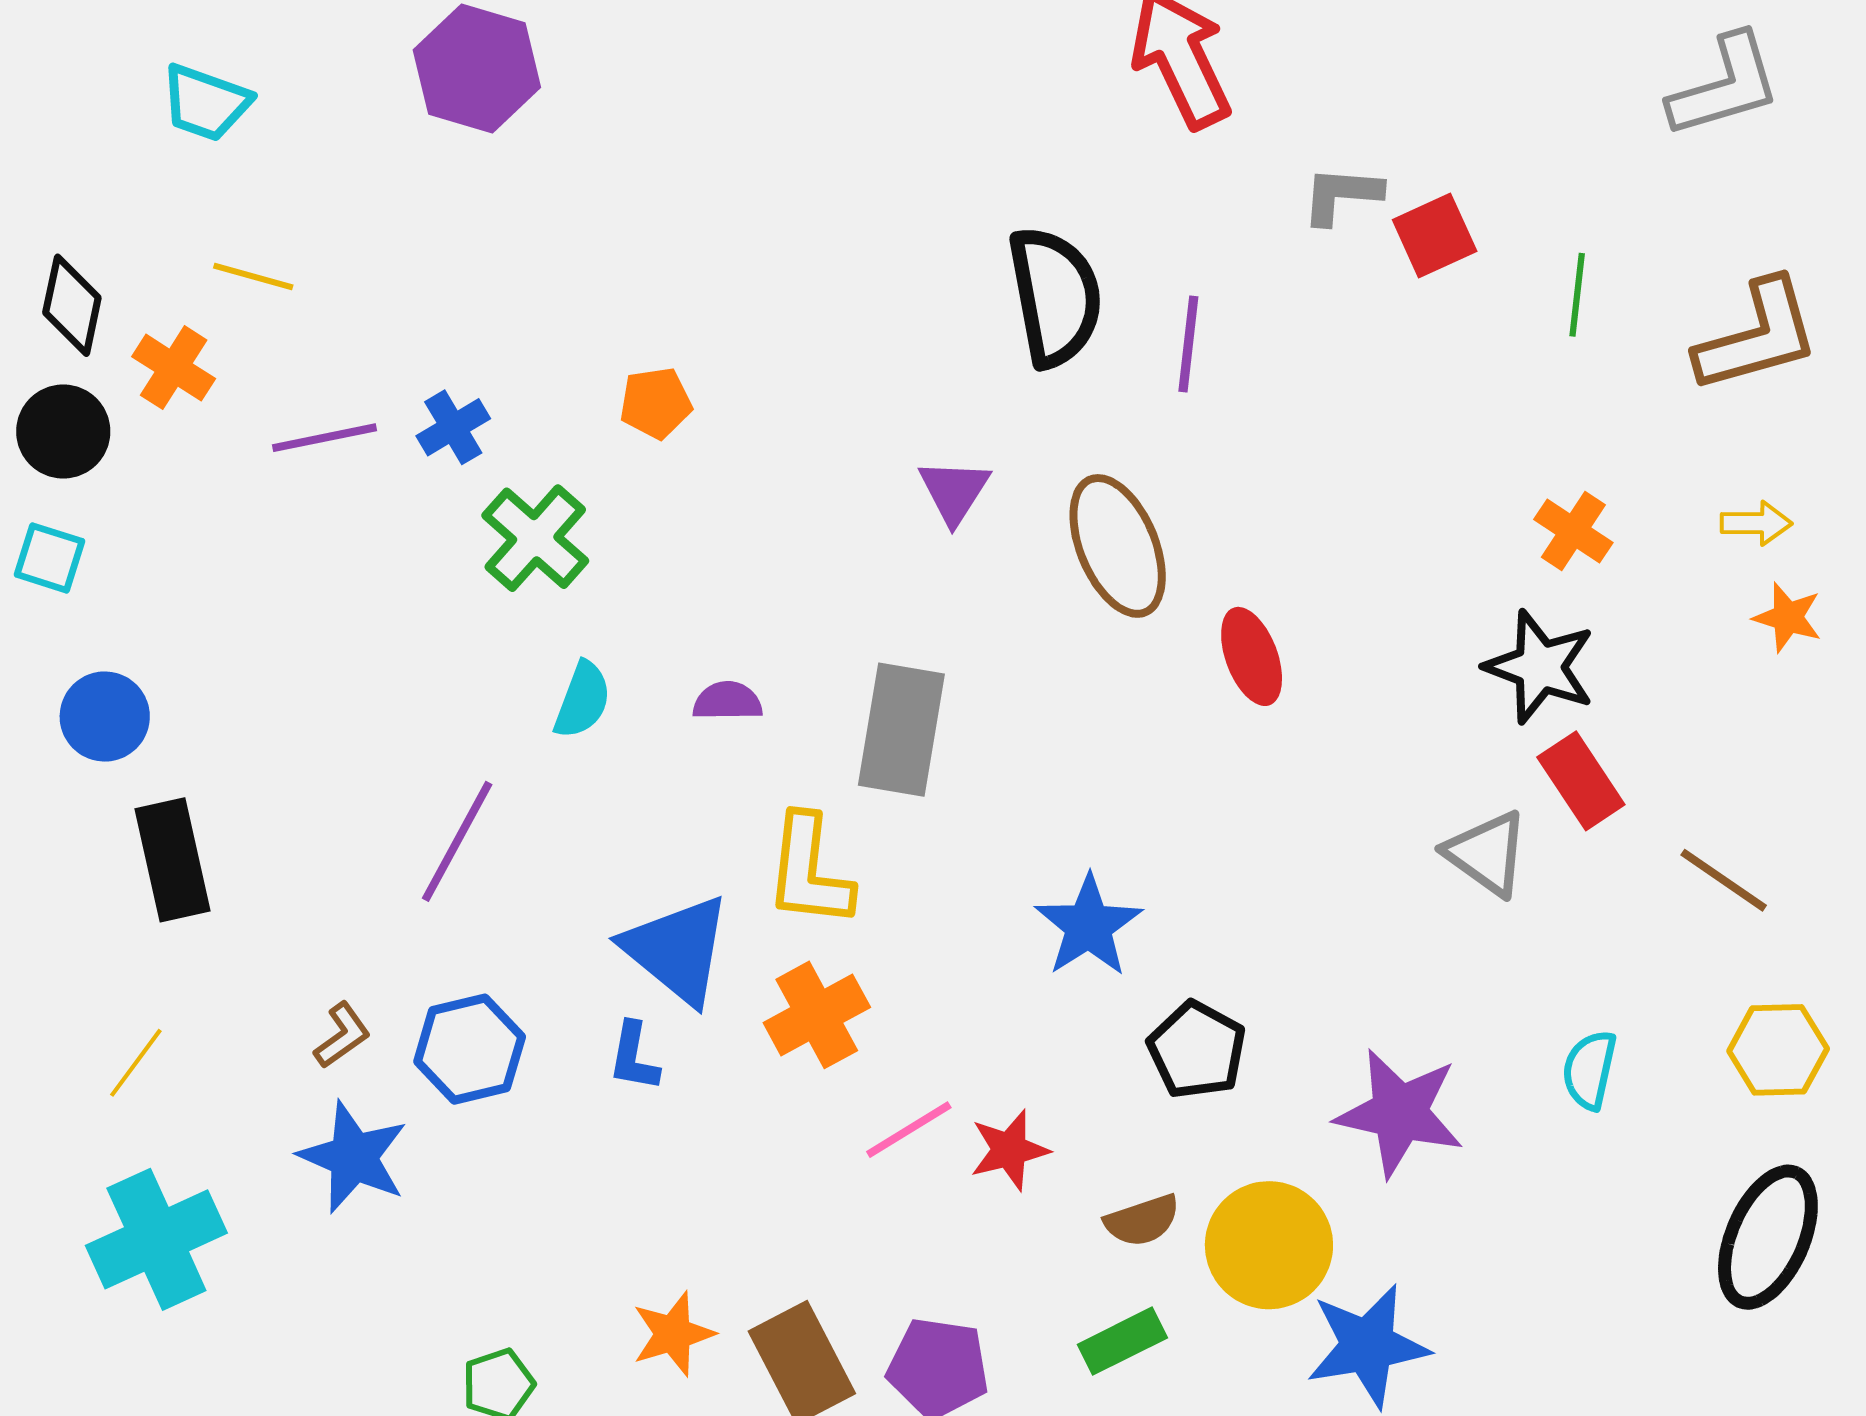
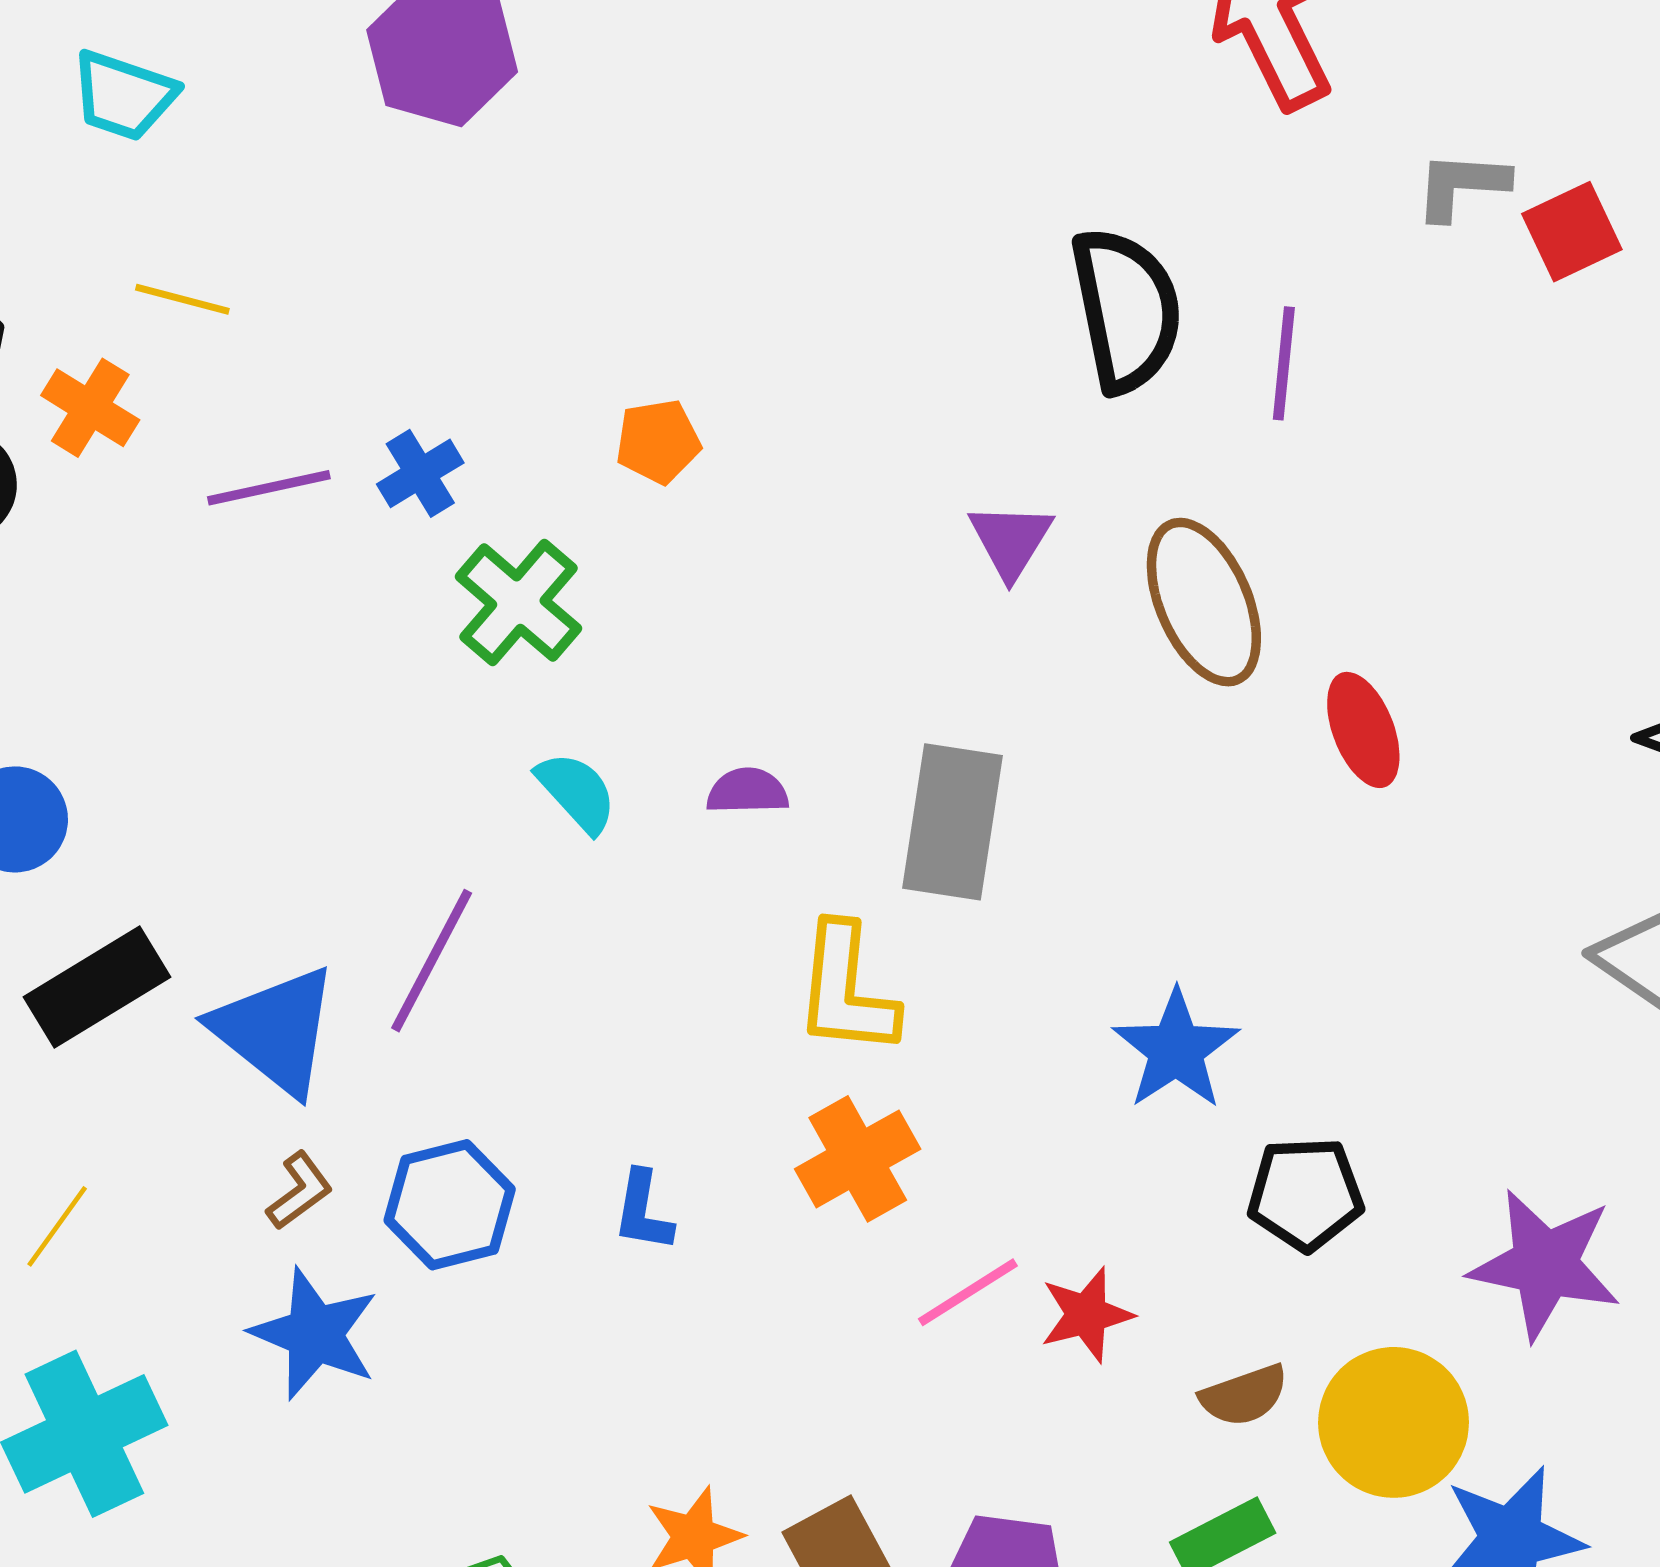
cyan semicircle: (582, 700) -> (577, 792), turned -62
black rectangle: (173, 860) -> (97, 987), turned 72
blue triangle: (677, 950) -> (275, 1030), moved
black pentagon: (1197, 1050) -> (1305, 1194), turned -30

